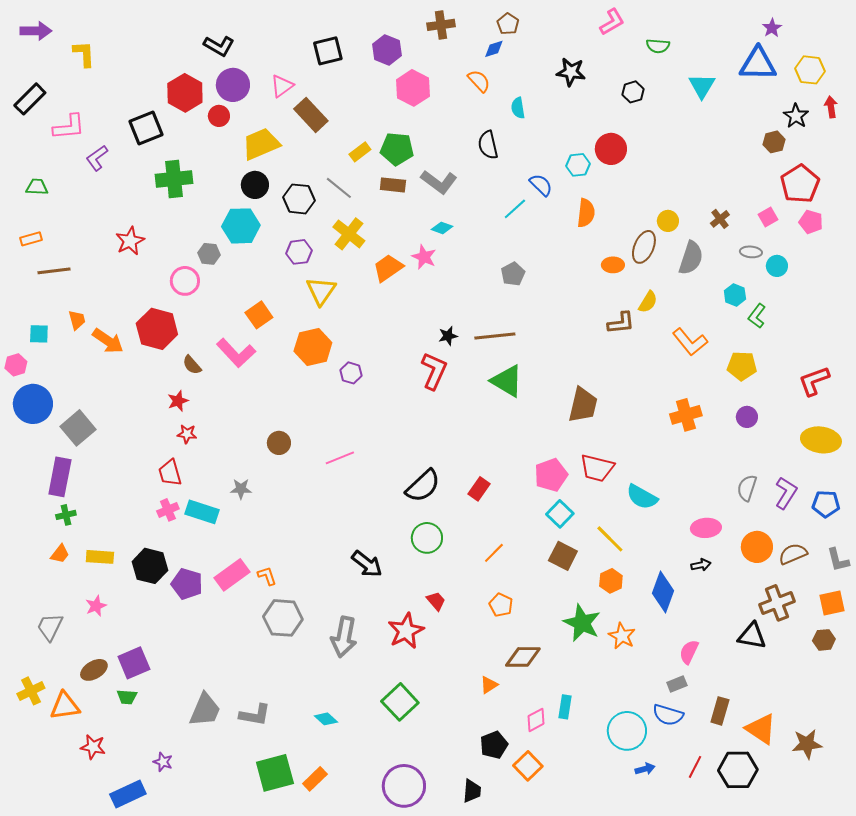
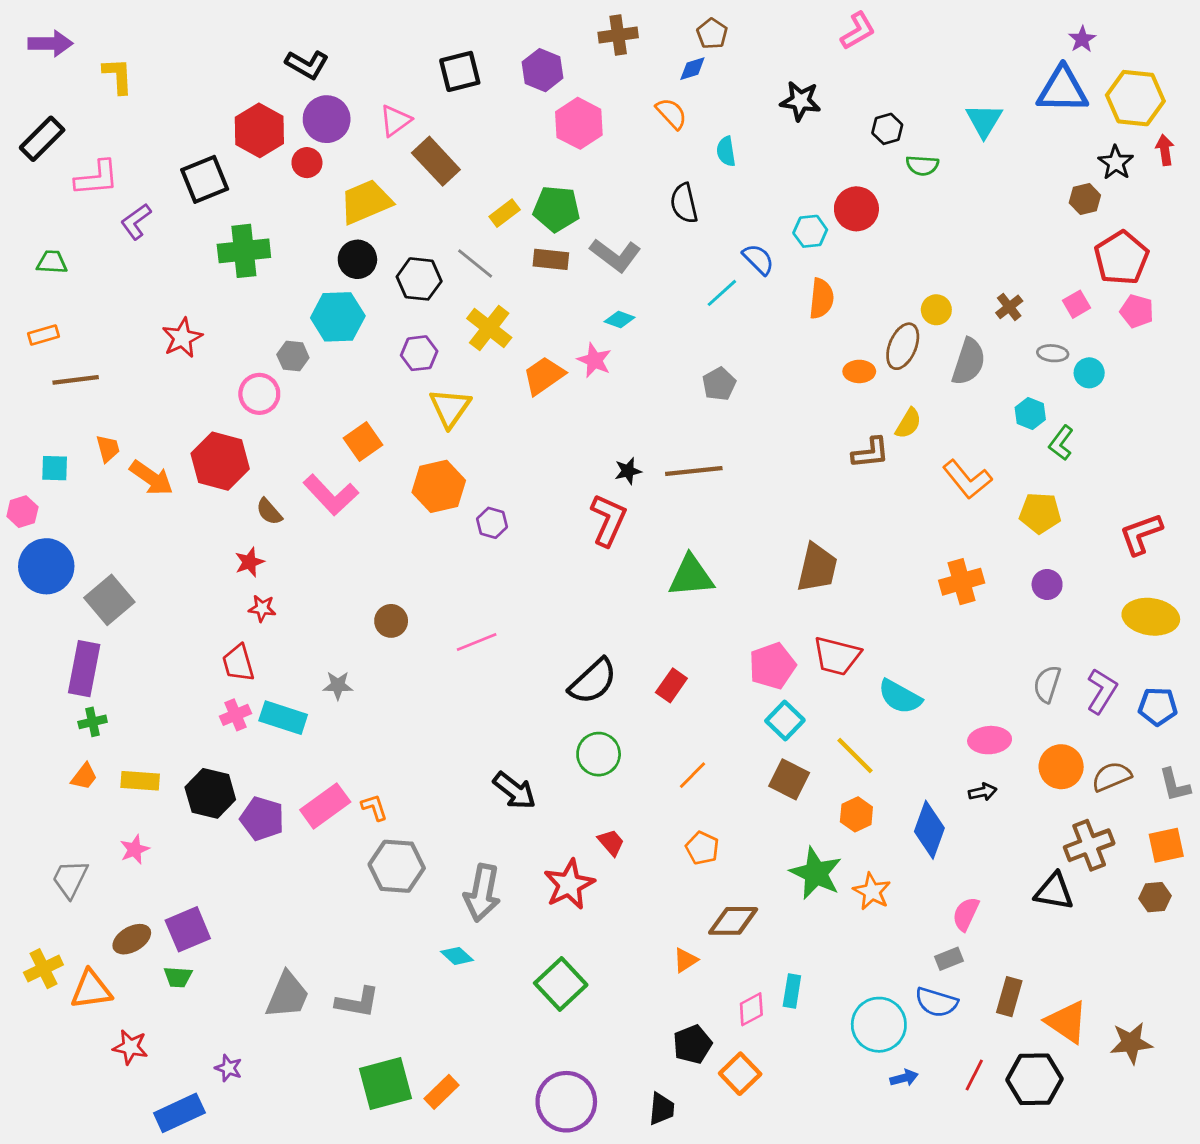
green semicircle: (658, 46) -> (922, 165), moved
yellow hexagon: (810, 70) -> (1135, 98), size x1.4
green triangle: (507, 381) -> (691, 576), moved, turned -36
cyan diamond: (326, 719) -> (457, 956), moved

